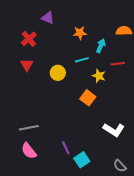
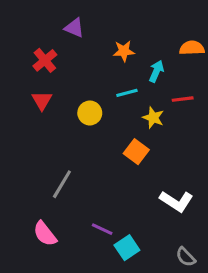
gray line: (29, 128) -> (62, 184), moved, turned -48
purple line: (66, 148) -> (102, 229), turned -40

